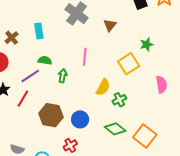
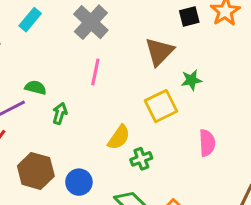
brown triangle: (110, 25) -> (159, 52), moved, size x1.5
cyan rectangle: (39, 31) -> (30, 20), moved, turned 42
pink line: (85, 57) -> (95, 72), moved

